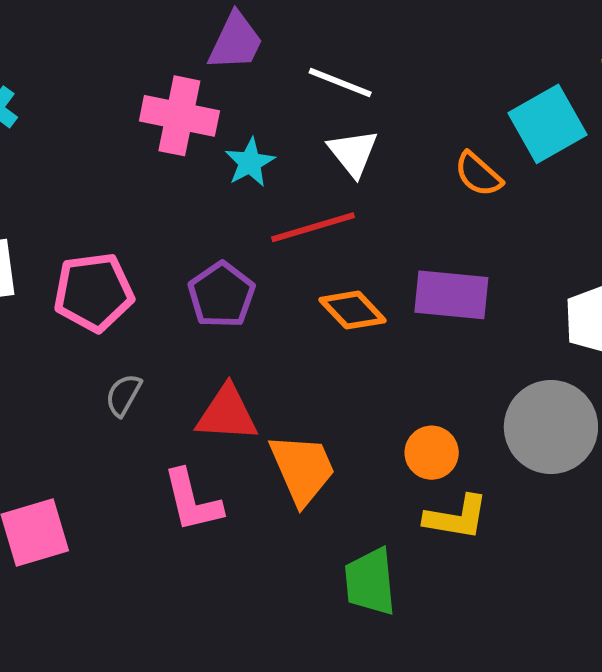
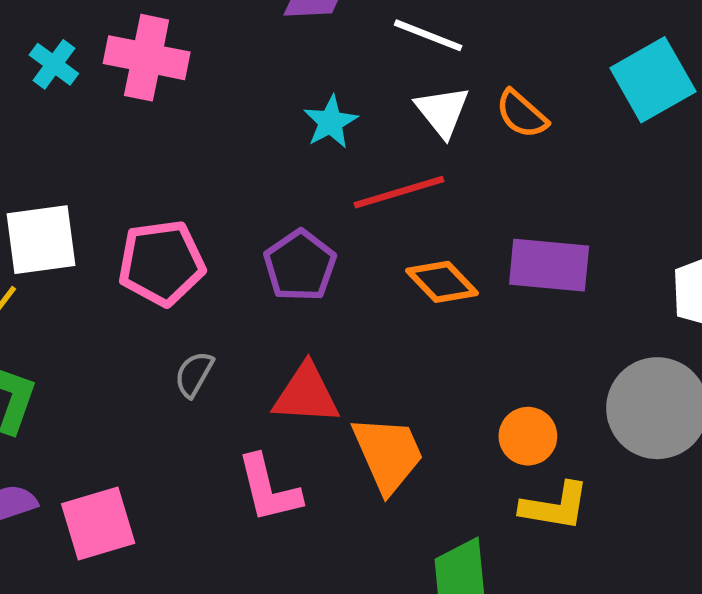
pink cross: (179, 116) -> (147, 58), moved
orange semicircle: (478, 174) -> (522, 114), moved

